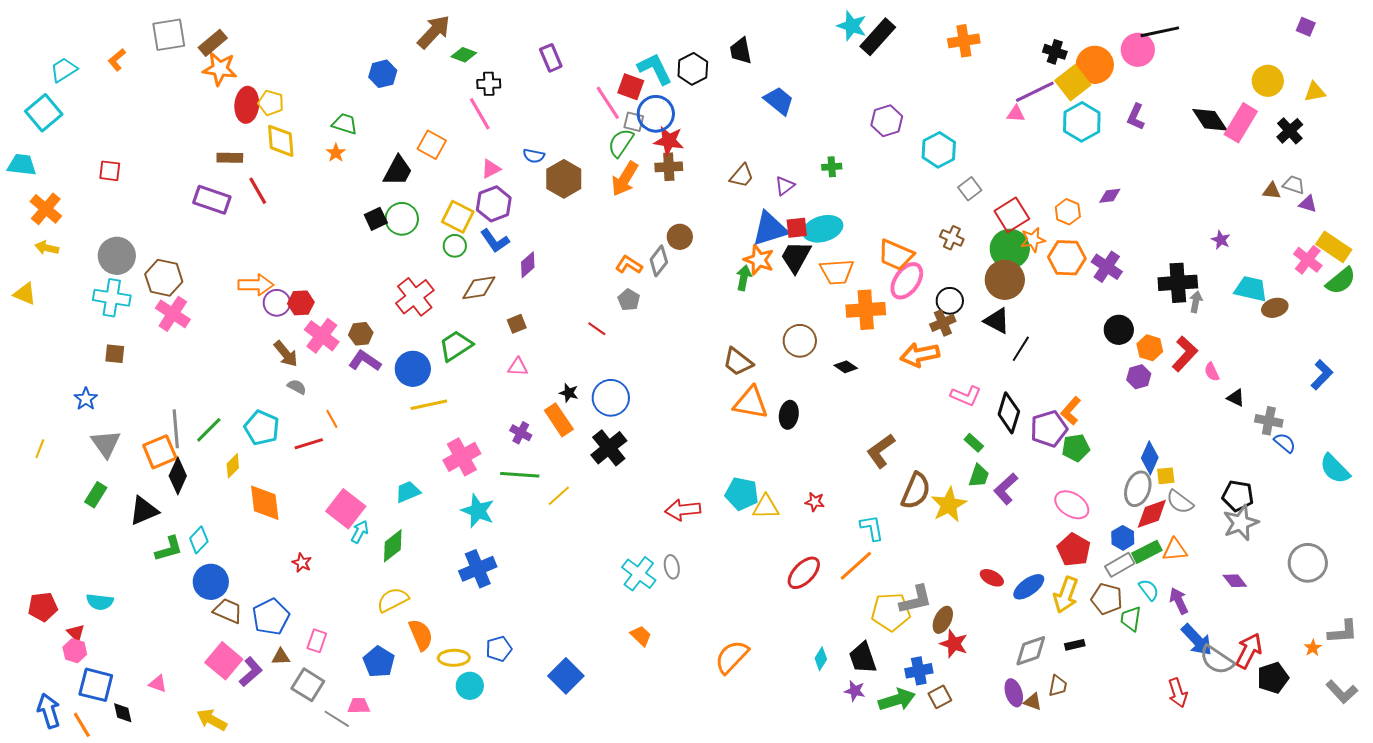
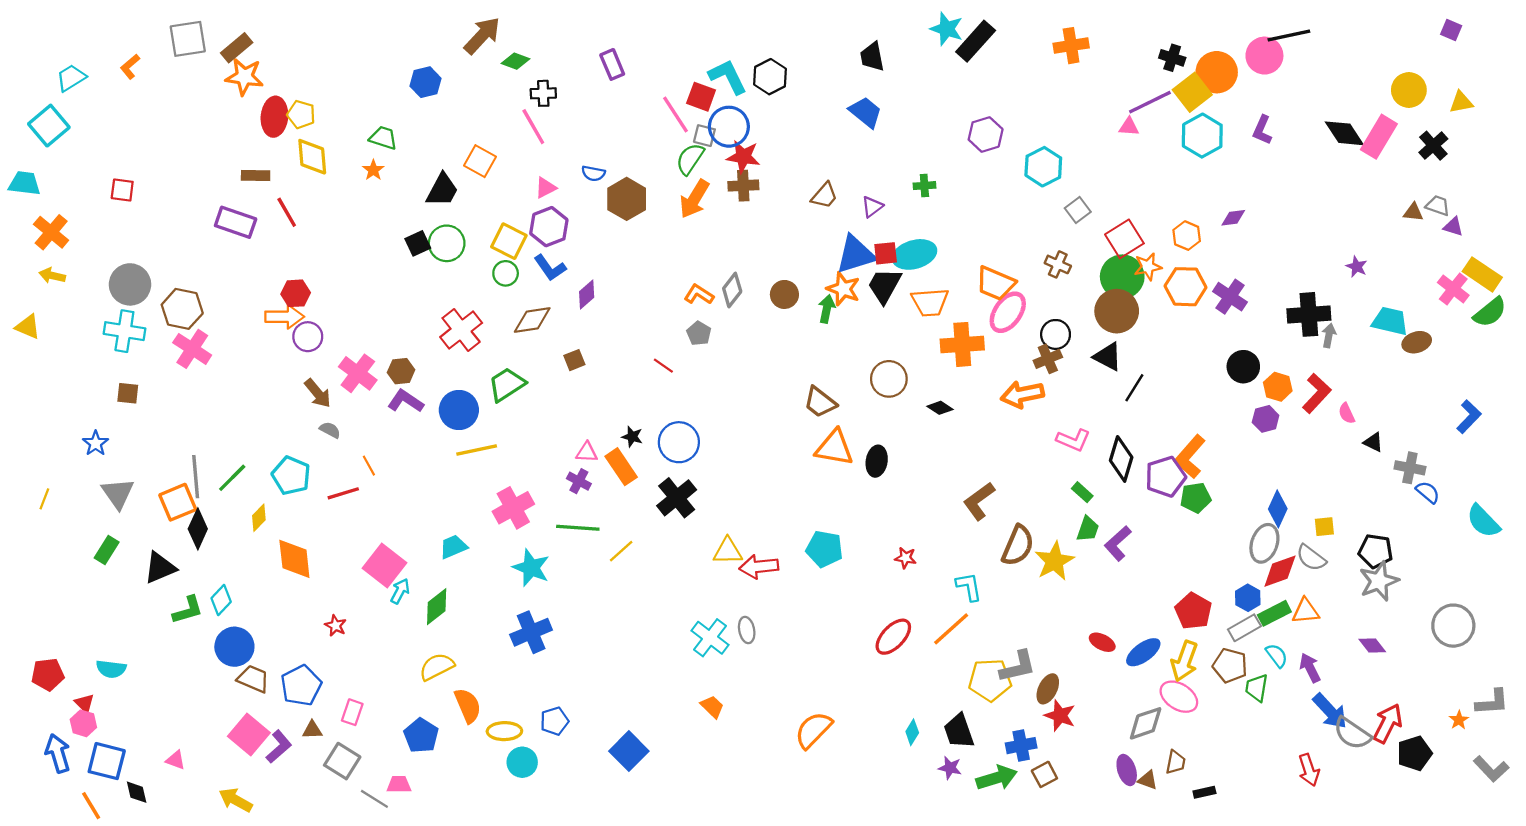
black trapezoid: (741, 51) -> (872, 57), moved
brown circle: (680, 237) -> (784, 294), moved
red hexagon: (301, 303) -> (296, 293), moved
pink triangle: (518, 367) -> (587, 452), moved
orange L-shape: (1071, 411) -> (1190, 457), size x1.4
yellow square: (1166, 476) -> (1324, 527), moved
pink ellipse: (1072, 505) -> (1179, 697), moved
yellow triangle: (766, 507) -> (728, 551), moved
black rectangle: (1075, 645) -> (1204, 792), moved
blue arrow: (49, 711) -> (58, 753), moved

